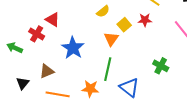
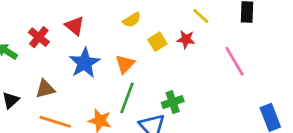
red triangle: (53, 20) -> (75, 26), moved
orange triangle: (111, 39) -> (125, 64), moved
green cross: (161, 66) -> (173, 102), moved, turned 35

